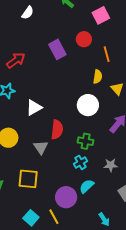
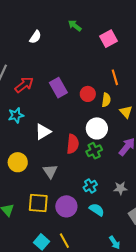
red circle: (84, 39) -> (88, 94), moved
purple rectangle: (57, 49) -> (58, 88), moved
red semicircle: (57, 130) -> (73, 144), moved
green cross: (86, 141) -> (94, 151), moved, turned -35
cyan semicircle: (87, 186) -> (97, 210), turned 77
purple circle: (66, 197) -> (66, 206), moved

